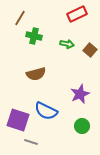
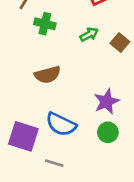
green arrow: (67, 44) -> (89, 34), turned -40
green circle: (82, 126) -> (108, 132), moved
gray line: (31, 142) -> (54, 163), moved

